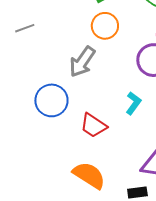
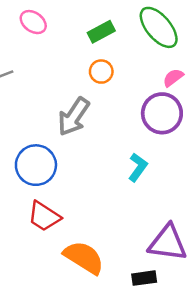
orange circle: (105, 26) -> (101, 72), size x0.7
red trapezoid: (93, 125) -> (44, 216), moved

